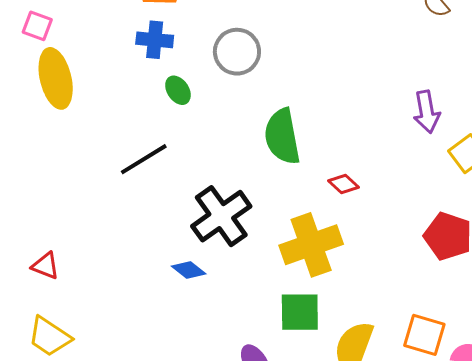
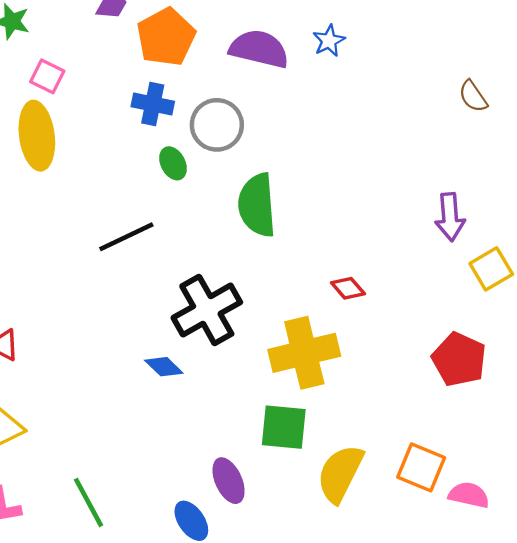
pink square: (37, 26) -> (47, 76), moved
gray circle: (237, 52) -> (217, 125), moved
green semicircle: (282, 137) -> (257, 205), moved

